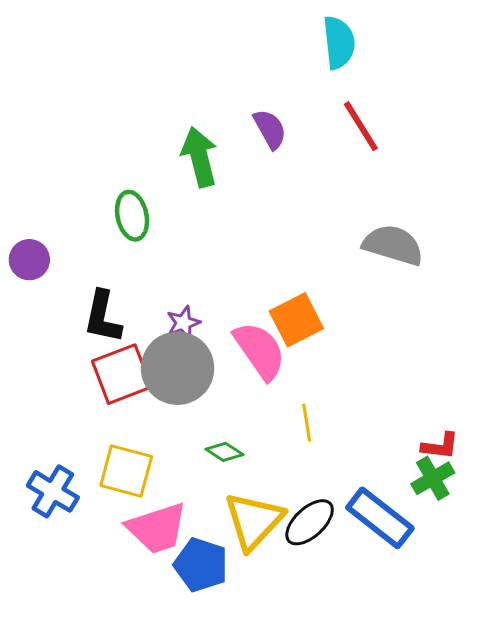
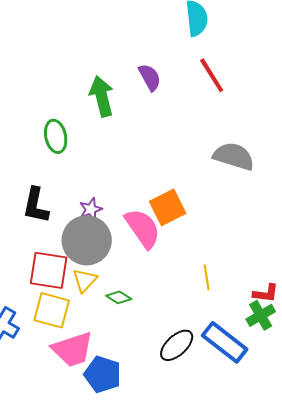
red square: (122, 374) -> (49, 270), moved, turned 30
yellow line: (307, 423) -> (207, 277), moved
yellow triangle: (254, 521) -> (85, 280), moved, size x0.6

